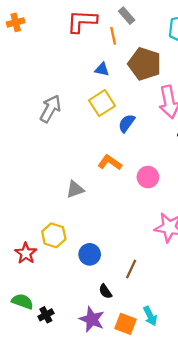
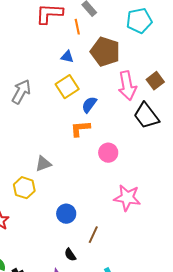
orange L-shape: (110, 162) -> (80, 129), moved, turned -40
yellow hexagon: (54, 235) -> (24, 188), moved
blue circle: (90, 254) -> (66, 214), moved

